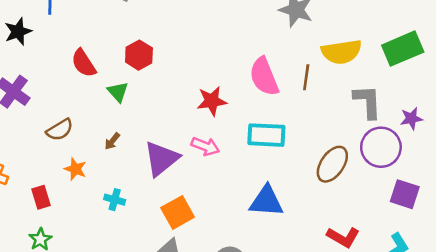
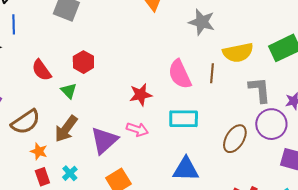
brown semicircle: (60, 130) -> (26, 122), size x1.4
brown arrow: (112, 141) -> (66, 129), size x2.0
red rectangle: (41, 197) -> (42, 177), moved
cyan cross: (115, 200) -> (70, 173), turned 35

